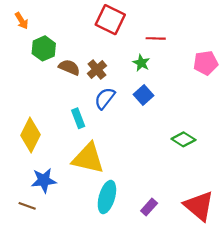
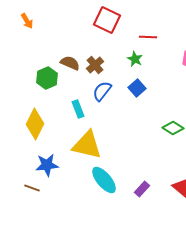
green hexagon: (44, 48) -> (47, 78), moved
cyan ellipse: (107, 197) -> (104, 180), turned -56

